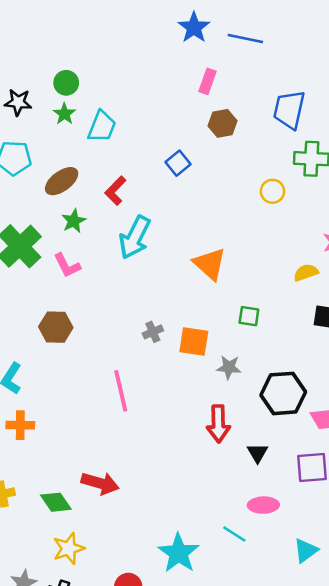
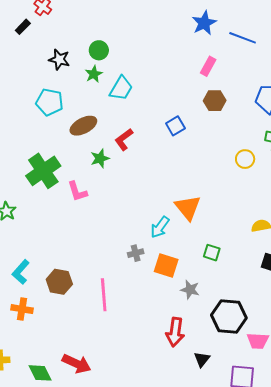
green star: (74, 221) -> (100, 158), moved
cyan arrow: (135, 237) -> (160, 227), moved, size x0.7
brown hexagon: (56, 327) -> (59, 282), moved

